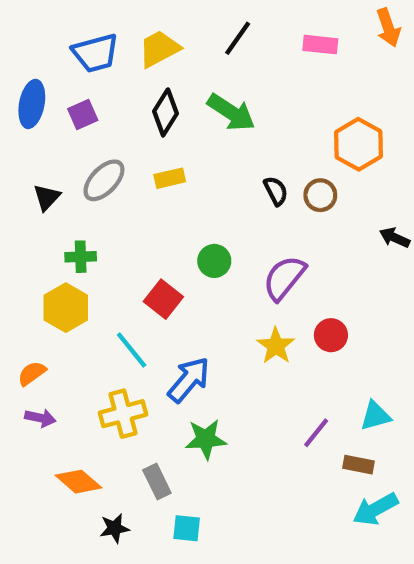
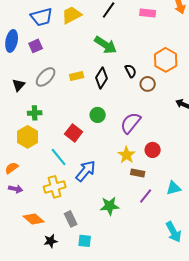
black diamond: (165, 112) -> (102, 78), moved
black semicircle: (276, 191) -> (131, 71), moved
green star: (206, 439) -> (110, 206), moved
brown rectangle: (359, 465) -> (138, 173), moved
cyan arrow: (375, 509) -> (174, 232), turned -90

